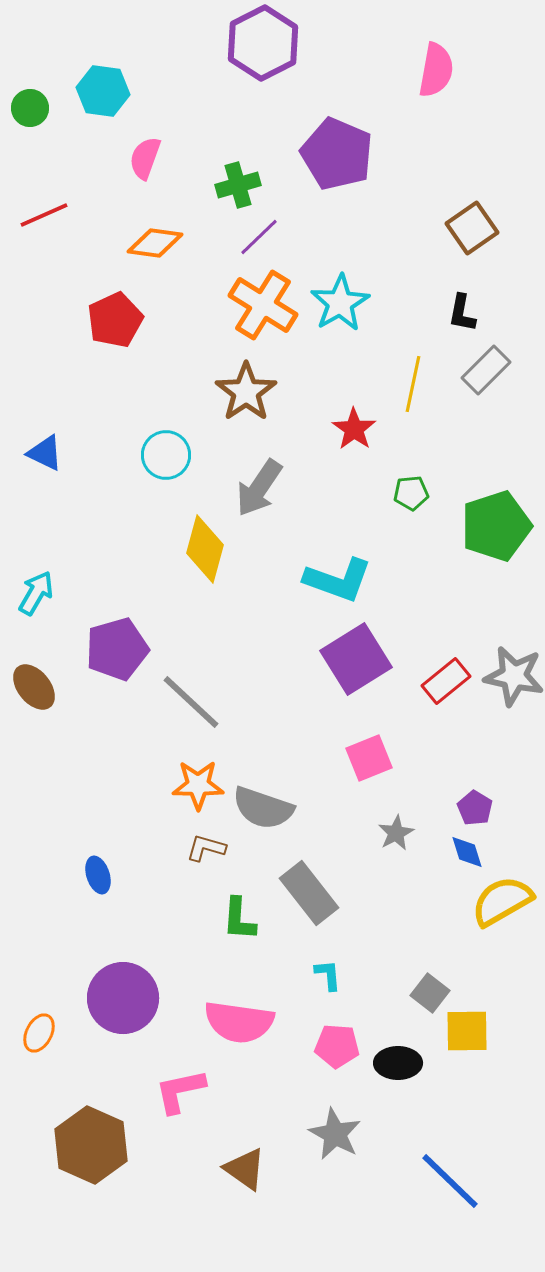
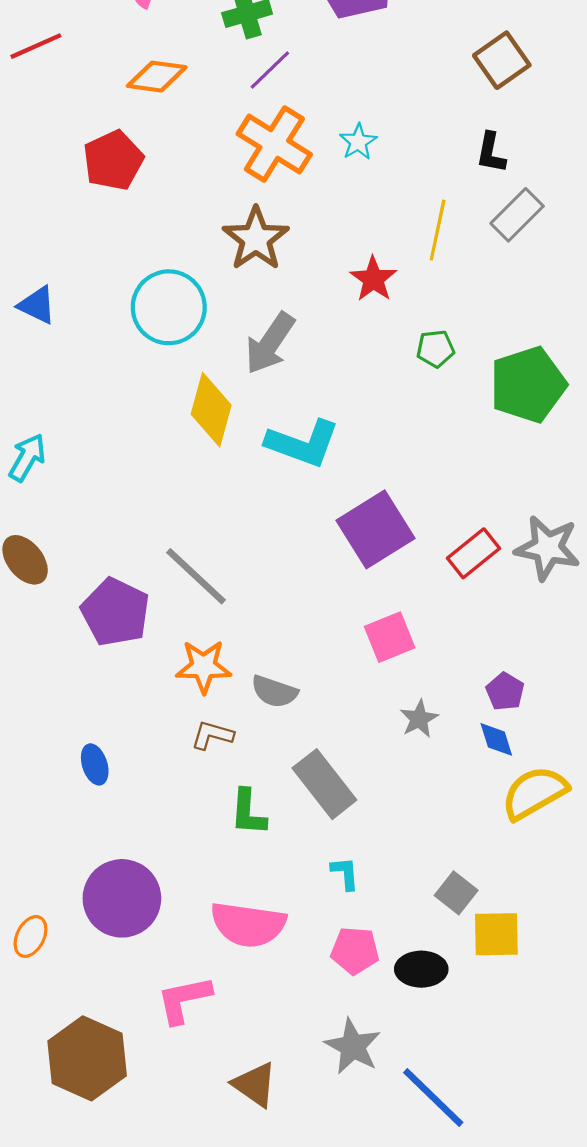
cyan star: (340, 303) -> (358, 142), size x0.6
cyan circle: (166, 455) -> (169, 307), size x1.4
cyan L-shape: (338, 580) -> (303, 443), moved
purple pentagon: (117, 649) -> (115, 612), moved, turned -30
gray semicircle: (263, 808) -> (274, 692), size x0.7
blue line: (450, 1181) -> (433, 1098), moved

